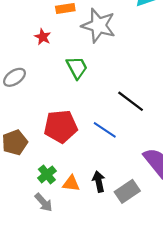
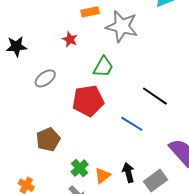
green trapezoid: (77, 68) -> (103, 67), turned 60
red pentagon: (61, 126) -> (88, 101), moved
orange triangle: (71, 183) -> (103, 176), turned -42

